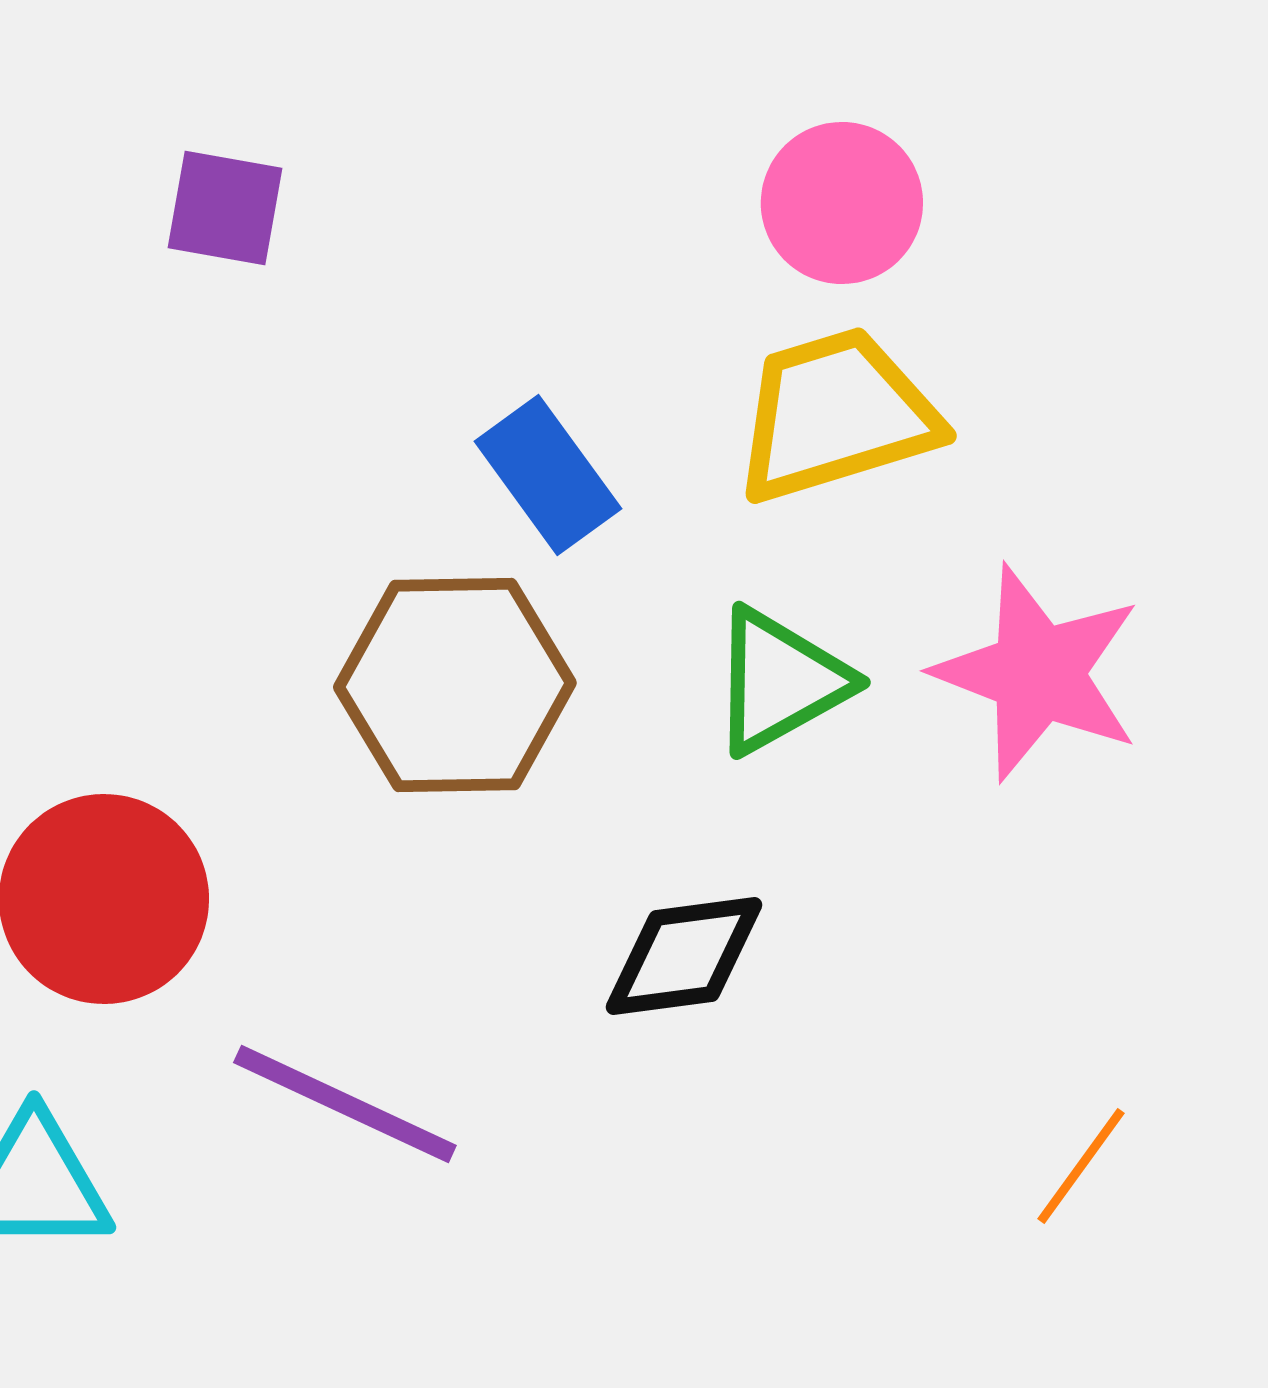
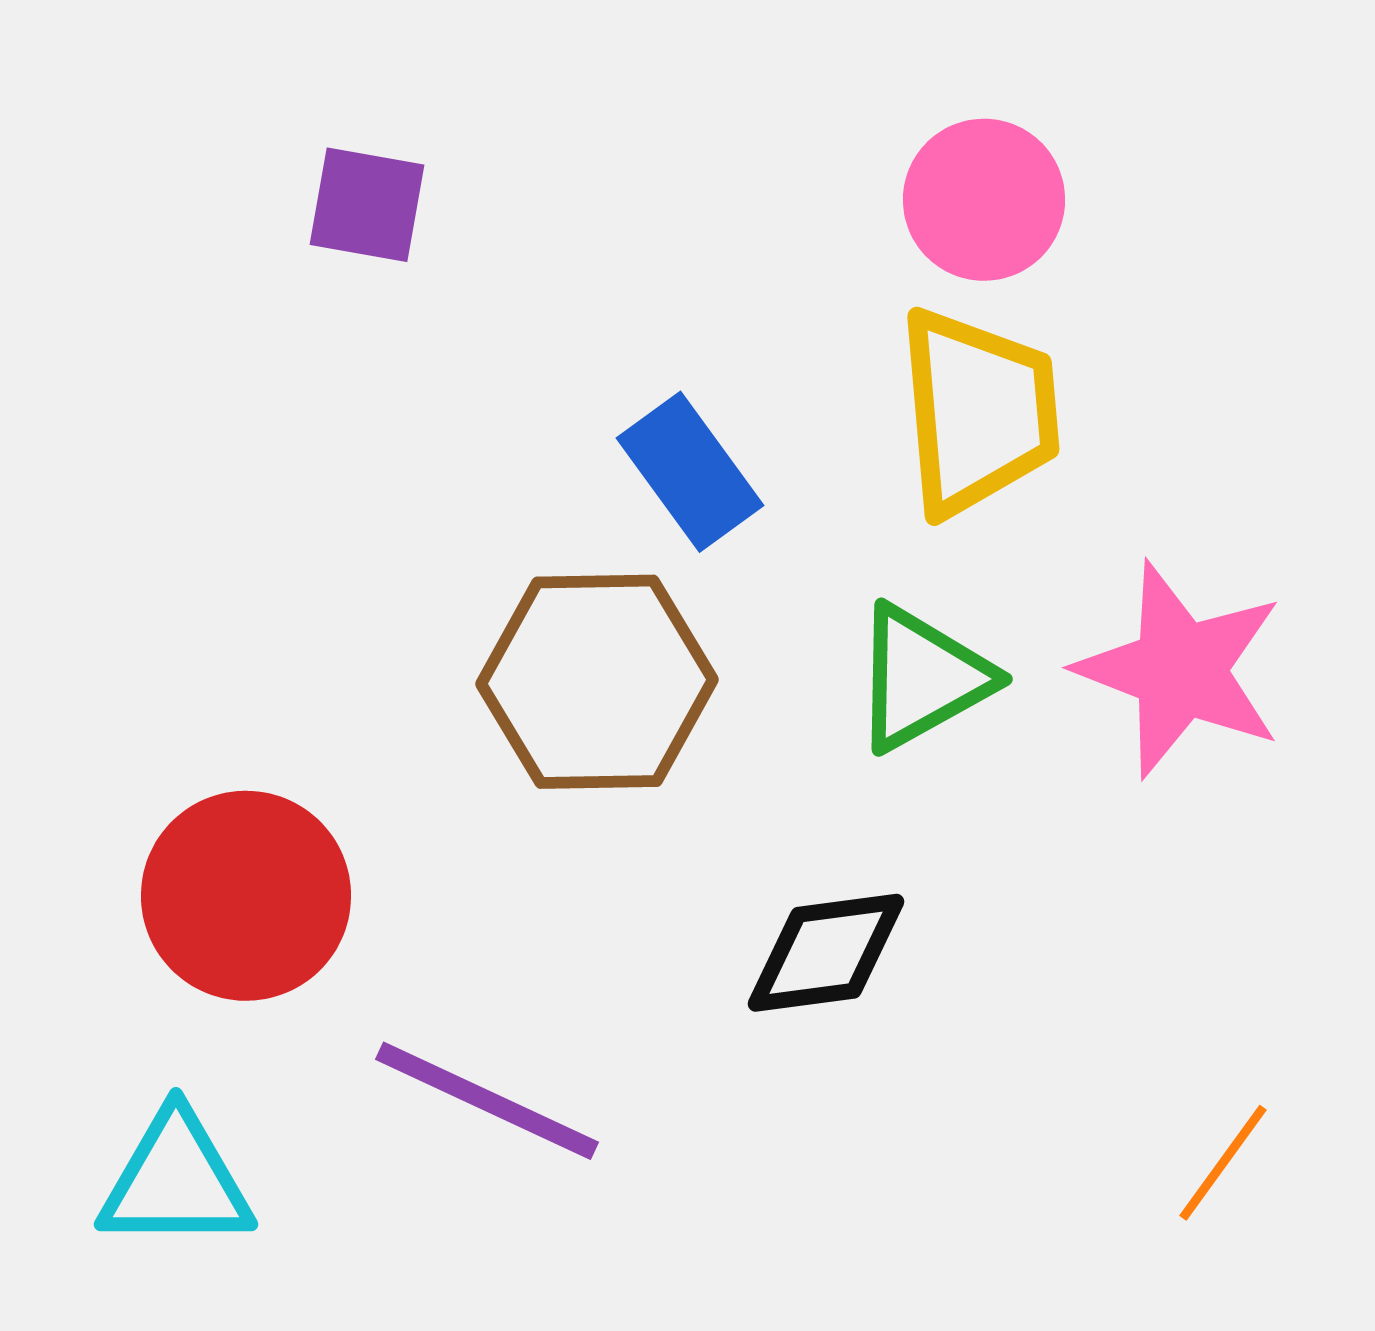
yellow trapezoid: (836, 415) -> (978, 412), turned 102

